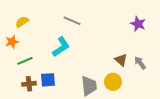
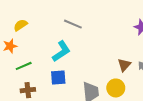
brown triangle: (121, 60) -> (124, 65), turned 32
blue square: (48, 80) -> (58, 77), moved

